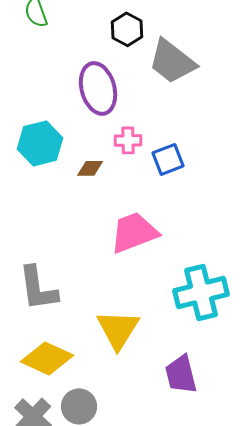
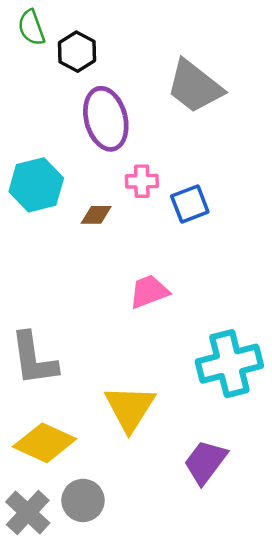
black hexagon: (127, 29) -> (77, 52), moved
pink trapezoid: (134, 232) -> (149, 292), size x0.7
purple trapezoid: (181, 374) -> (205, 462), turned 51

